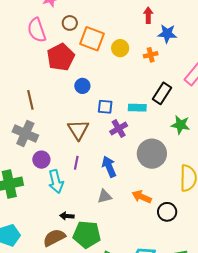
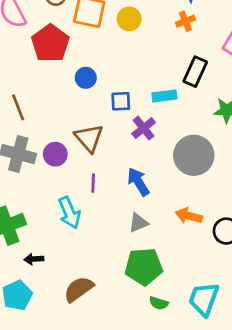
orange cross: (151, 55) -> (185, 21), moved
purple circle: (41, 160) -> (55, 154), moved
black arrow: (67, 216) -> (34, 259), moved
green pentagon: (87, 234) -> (144, 267), moved

